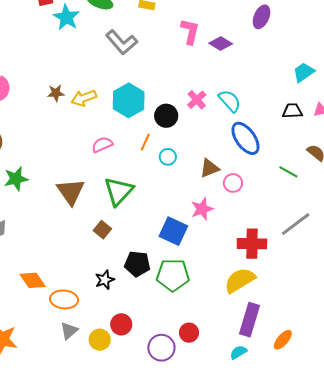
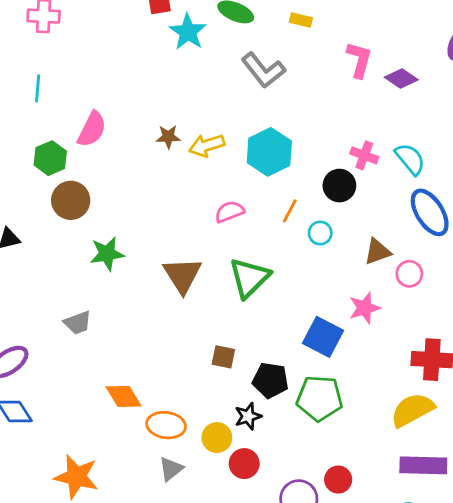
pink cross: (197, 100) -> (364, 155), turned -30
black circle: (166, 116) -> (339, 186), moved
brown square: (102, 230) -> (223, 357), moved, turned -30
black star: (105, 280) -> (248, 416), moved
purple rectangle: (249, 320) -> (423, 465), turned 72
yellow circle: (100, 340) -> (217, 438), moved

